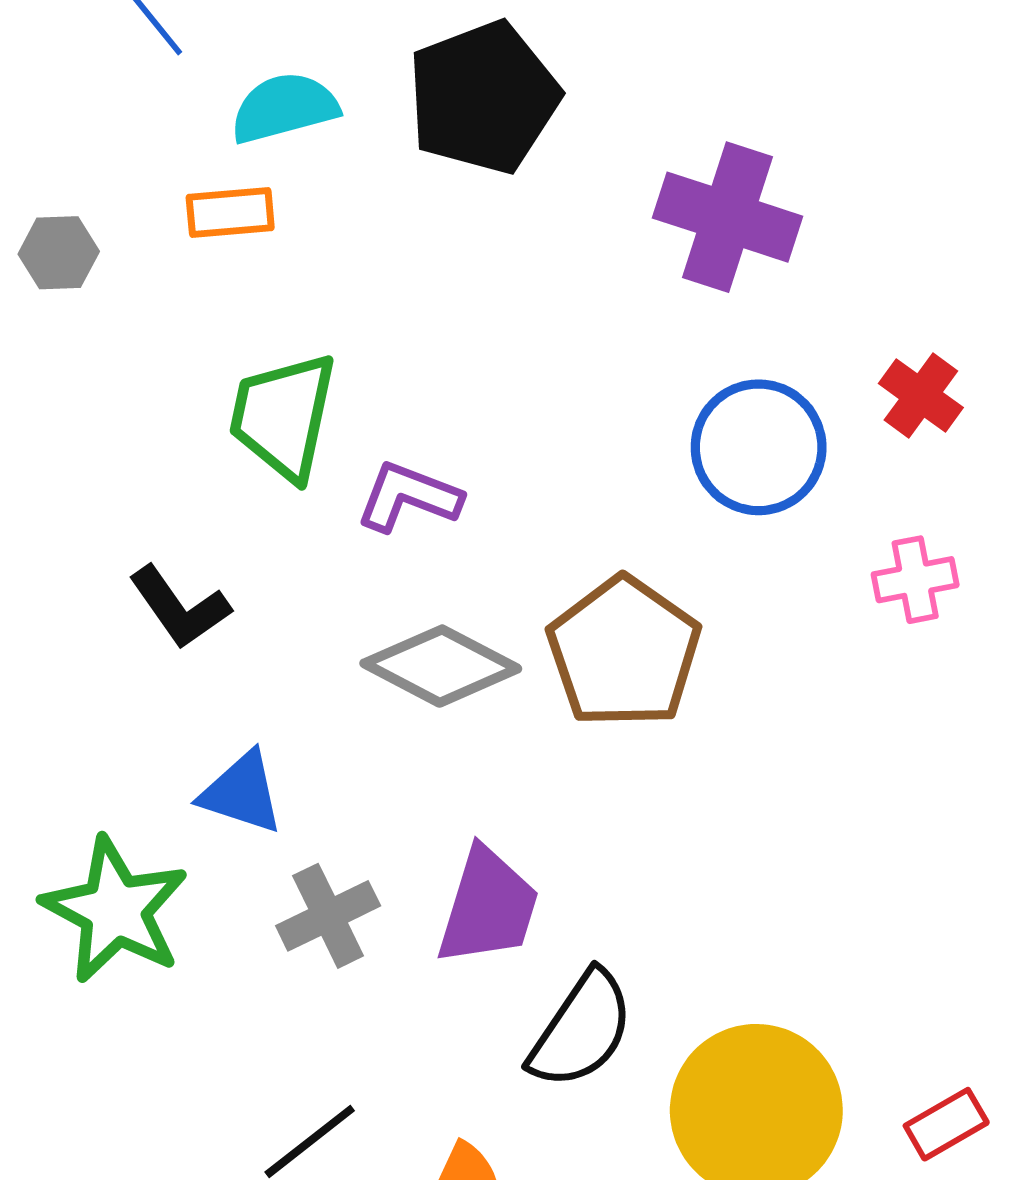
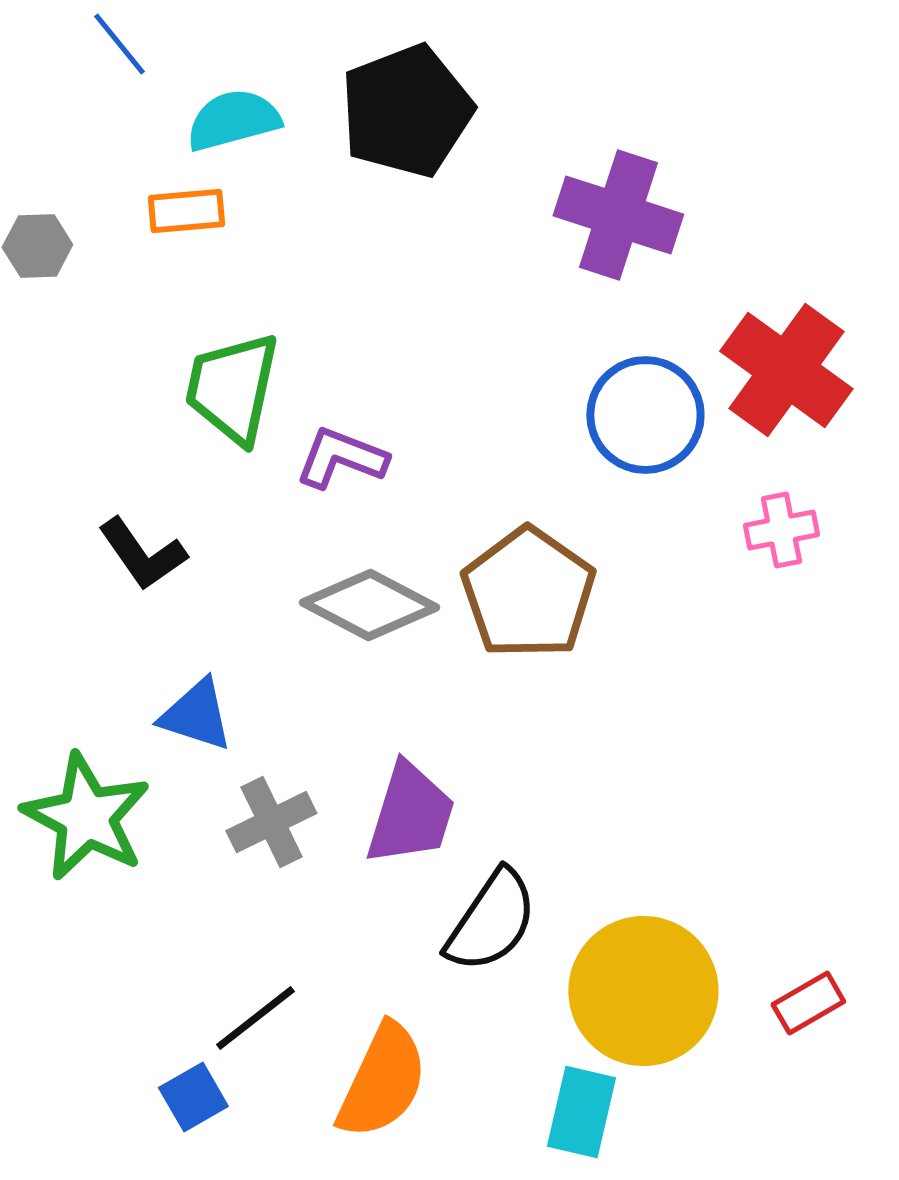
red cross: (921, 396) -> (786, 370), size x1.8

